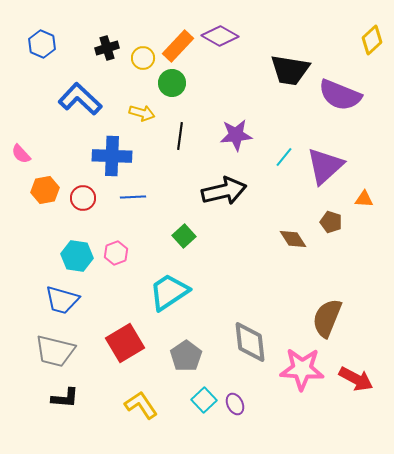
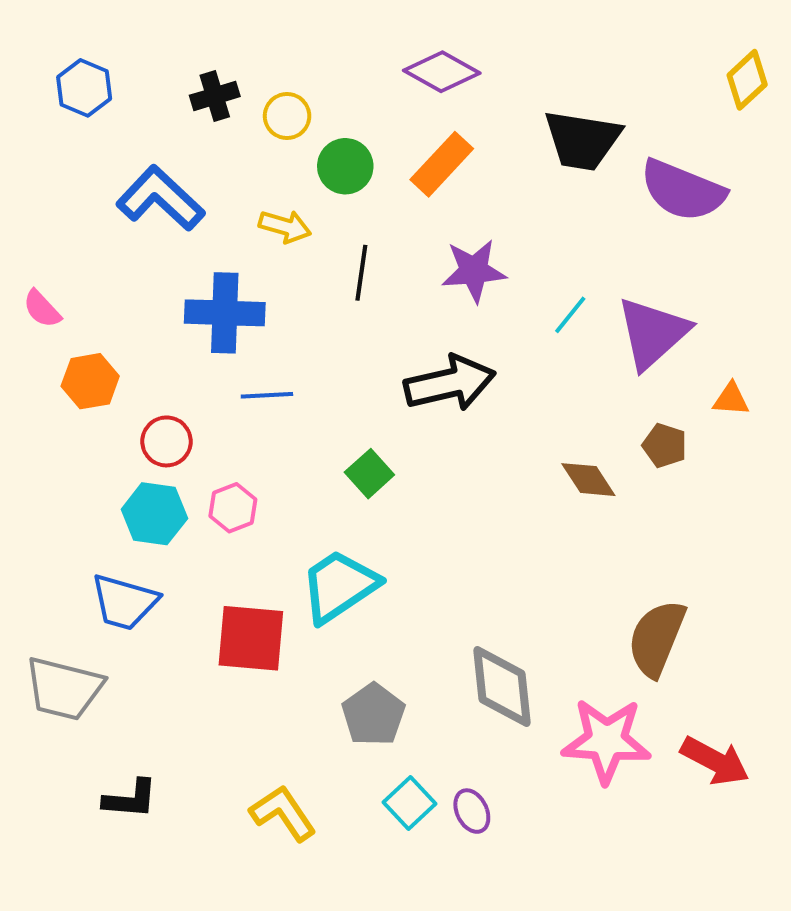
orange rectangle: (178, 46) -> (442, 164), moved
red circle: (83, 198) -> (166, 441), moved
red square: (125, 343) -> (251, 638), moved, turned 36
gray trapezoid: (55, 351) -> (64, 689), moved

